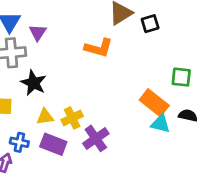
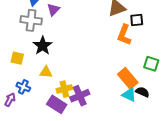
orange L-shape: (99, 48) -> (124, 35), moved, turned 85
black semicircle: (188, 115) -> (142, 92), moved
yellow cross: (72, 118) -> (64, 89), moved
purple rectangle: (53, 144) -> (57, 104), moved

